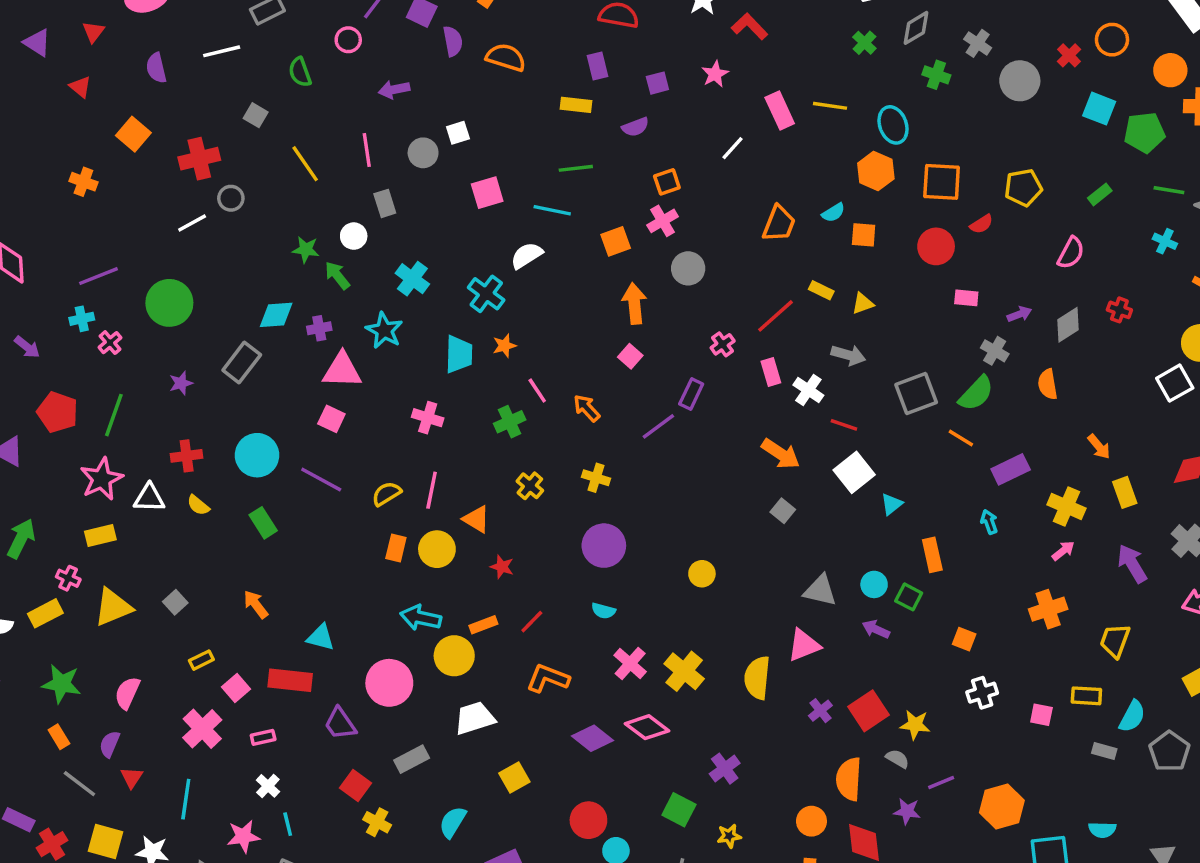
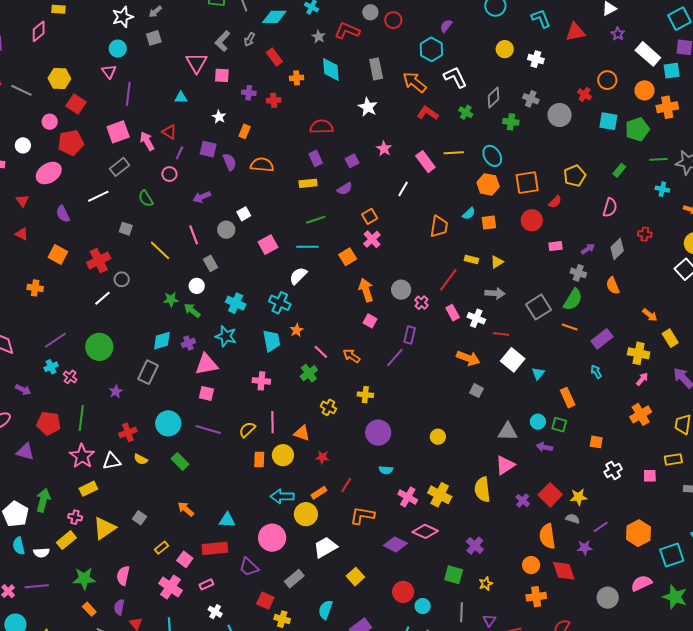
red L-shape: (750, 26) -> (428, 113), moved
gray circle: (688, 268) -> (401, 290), moved

